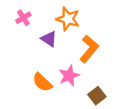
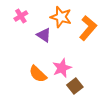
orange L-shape: (89, 49) -> (88, 28), moved
brown square: (97, 96) -> (75, 86), moved

